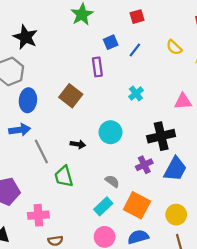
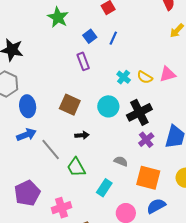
yellow semicircle: (174, 47) -> (145, 77), moved
brown square: (71, 96) -> (70, 105), moved
cyan circle: (110, 132) -> (108, 106), moved
black cross: (161, 136) -> (139, 112), moved
cyan rectangle: (103, 206) -> (104, 188), moved

